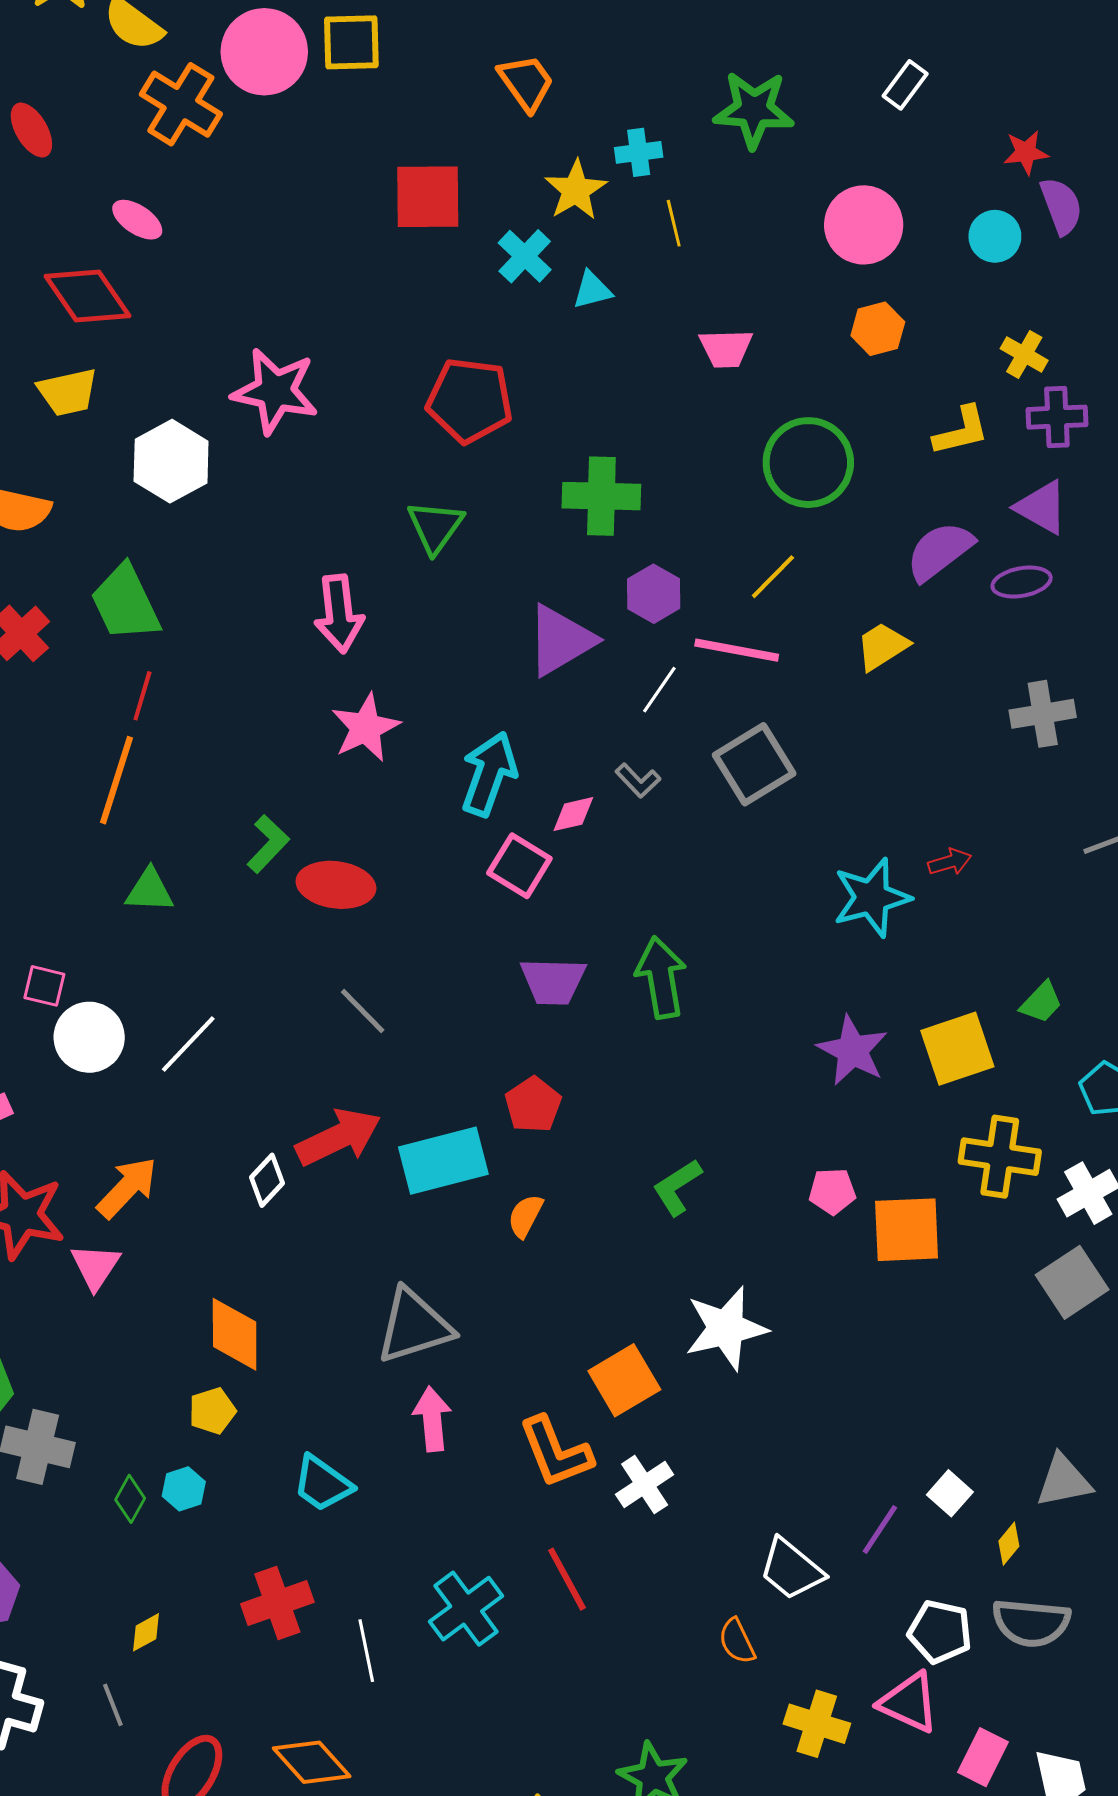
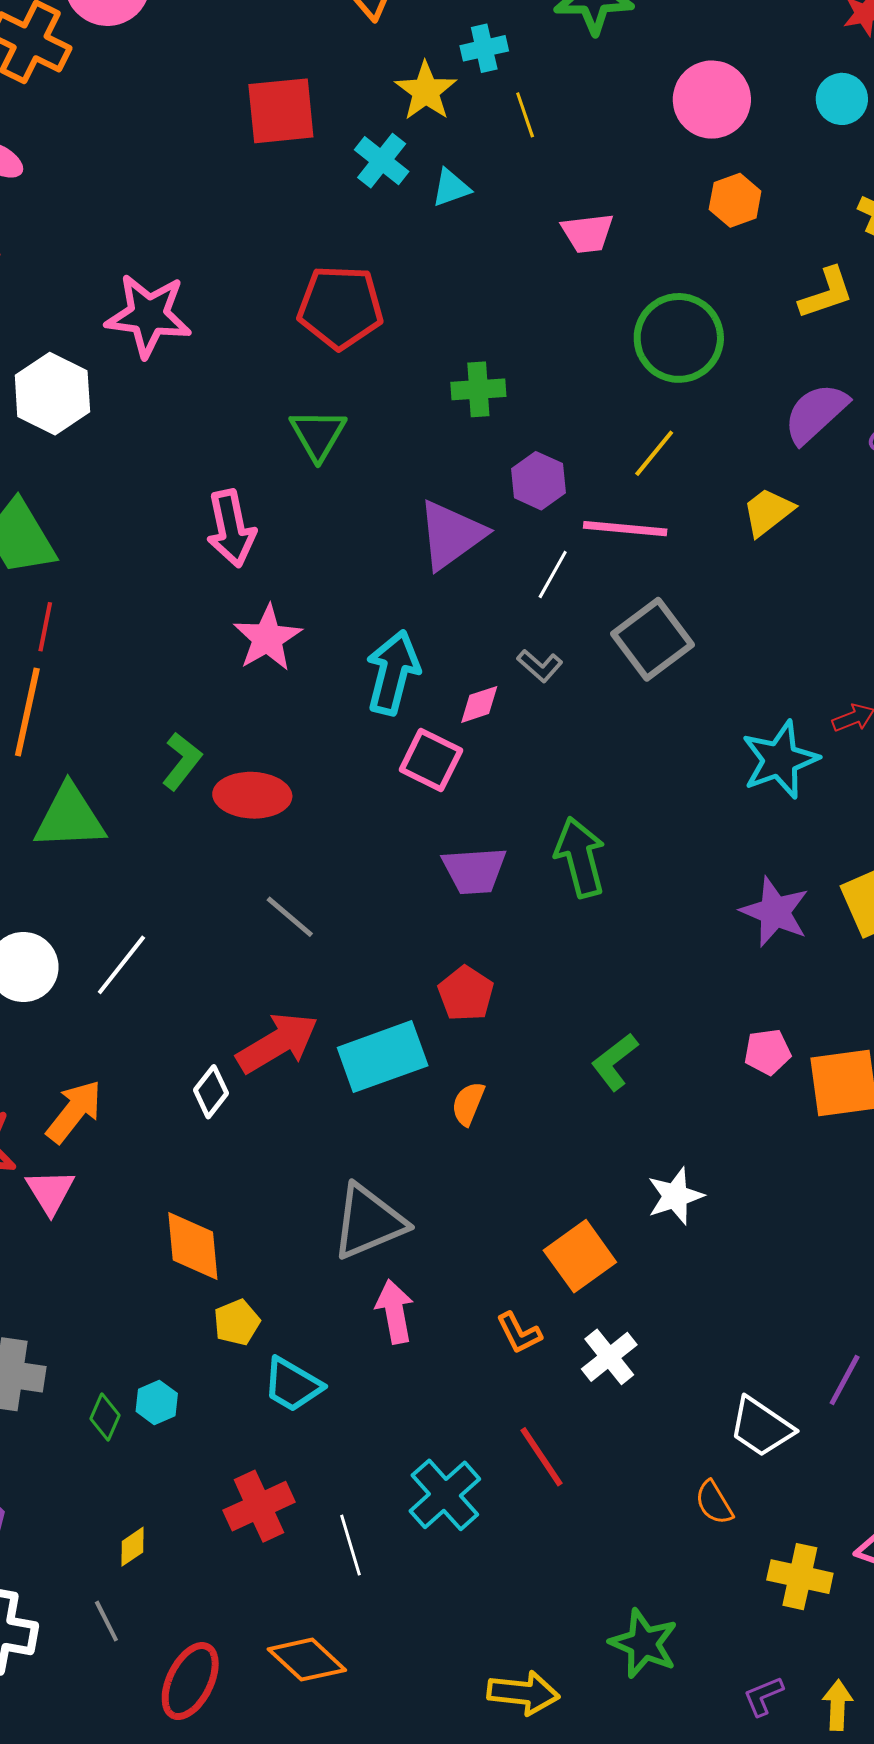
green cross: (601, 496) -> (478, 389), size x0.7
green triangle: (149, 891) -> (70, 817), size x1.5
white star: (726, 1328) -> (675, 1196), size x0.7
yellow pentagon: (212, 1411) -> (237, 1322), moved
orange L-shape: (556, 1452) -> (519, 1333), size x0.6

